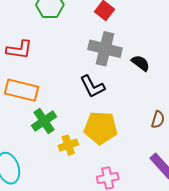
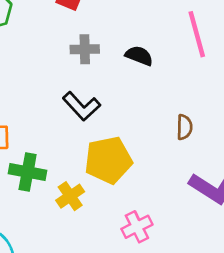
gray cross: (105, 49) -> (85, 49), size x0.6
green cross: (44, 121) -> (28, 172), turned -30

